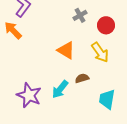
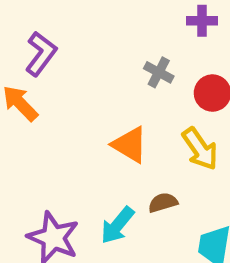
gray cross: (80, 15) -> (159, 72), turned -32

